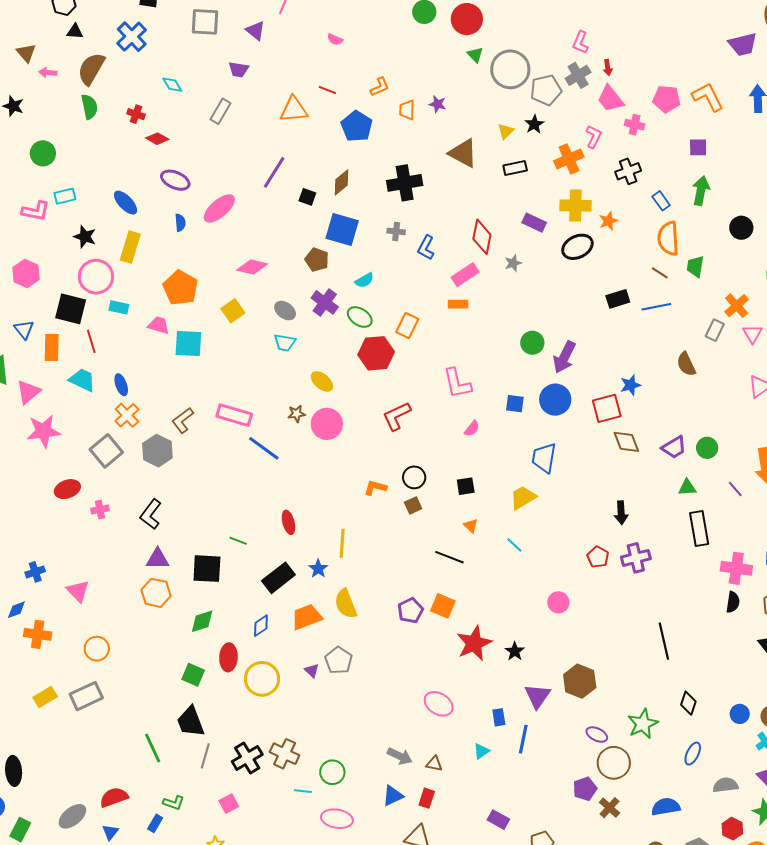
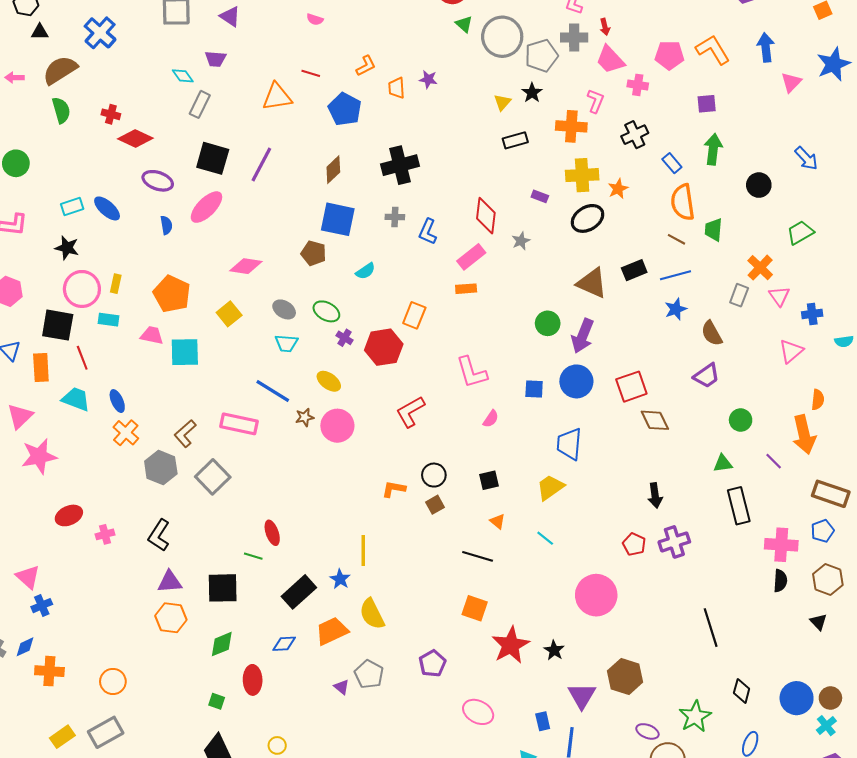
brown semicircle: (91, 69) -> (60, 70), turned 32
gray cross: (578, 75) -> (574, 38), turned 35
cyan diamond: (172, 85) -> (183, 76), moved
red diamond: (157, 139) -> (135, 139), size x1.4
brown triangle: (463, 153) -> (592, 283), moved
orange cross: (569, 159) -> (571, 126), turned 32
cyan rectangle: (65, 196) -> (72, 206), moved
black square: (307, 197) -> (213, 158), moved, size x1.8
purple rectangle: (534, 223) -> (540, 196), size x0.7
yellow rectangle: (130, 247) -> (116, 284), moved, size x0.6
purple cross: (325, 302) -> (345, 338), moved, size x0.6
green ellipse: (360, 317) -> (326, 311), moved
blue star: (630, 385) -> (676, 309), moved
purple trapezoid: (674, 447) -> (707, 376), moved
blue line: (264, 448) -> (273, 391), moved
gray square: (106, 451) -> (213, 477), moved
red ellipse: (289, 522) -> (272, 533), moved
pink triangle: (78, 591) -> (28, 577), moved
pink circle: (558, 602) -> (596, 595), size x1.8
purple pentagon: (410, 611) -> (432, 663), moved
blue diamond: (261, 626) -> (284, 644), turned 35
green square: (193, 675) -> (217, 701), size x0.7
yellow circle: (262, 679) -> (277, 745), moved, size x0.5
blue circle: (740, 714) -> (797, 698), size x1.6

